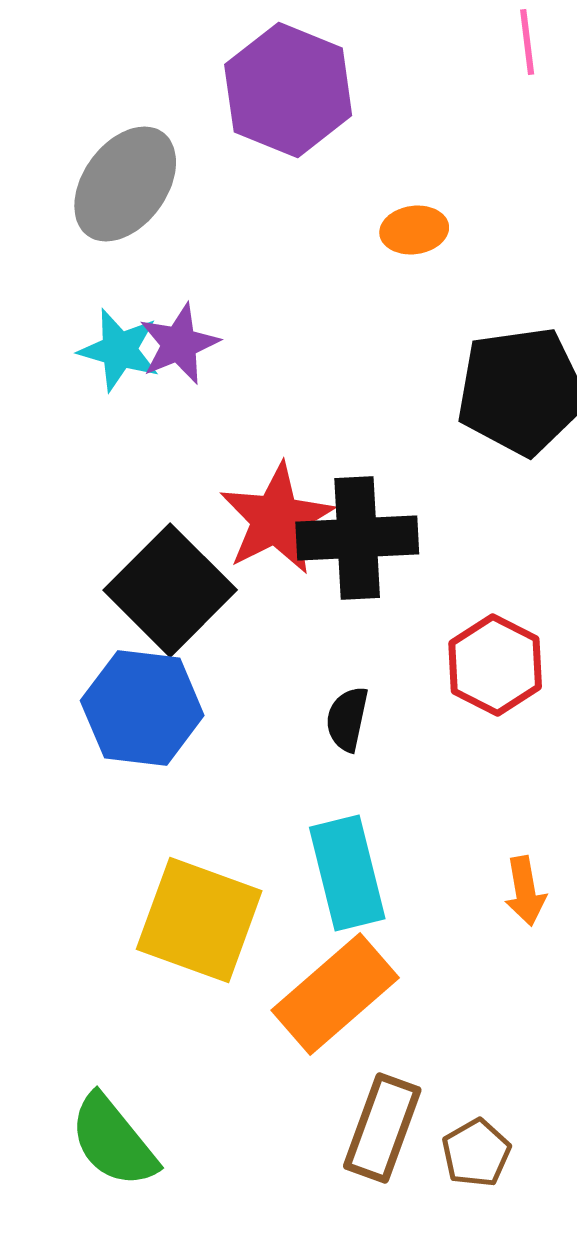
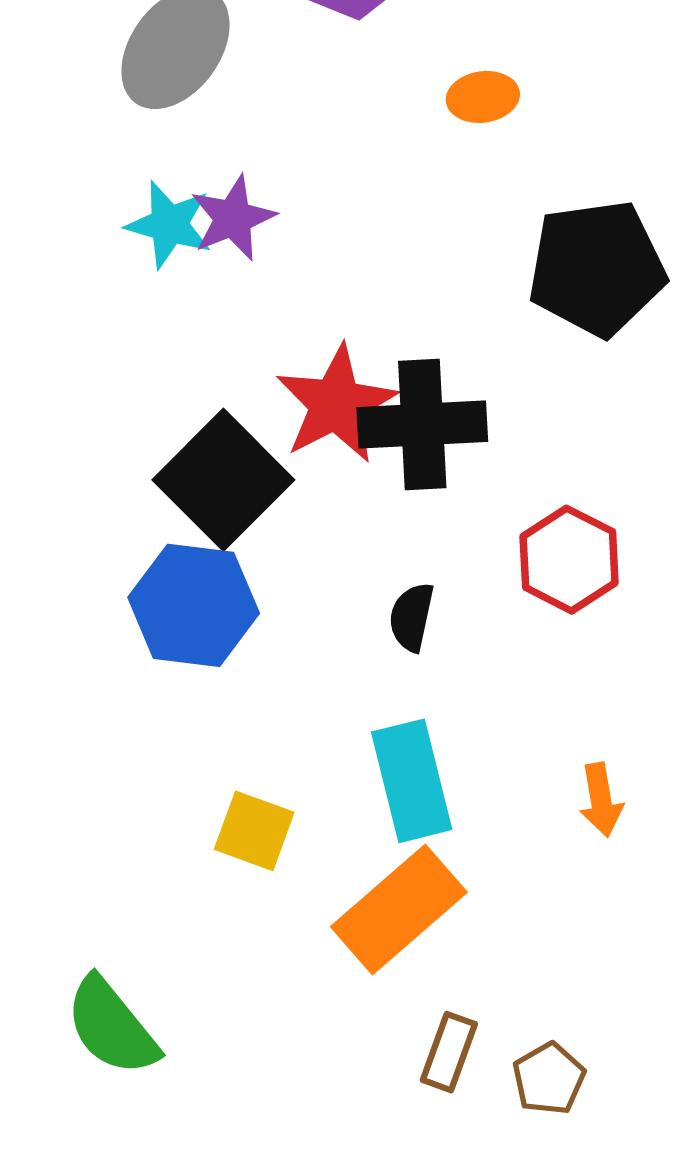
yellow square: (199, 920) -> (254, 831), size x0.6
brown rectangle: (382, 1128) -> (449, 1052), size x0.7
green semicircle: (113, 1141) -> (112, 1027), moved

